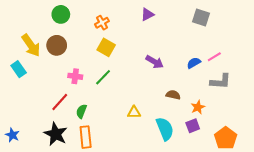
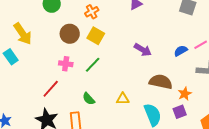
brown circle: (57, 45) -> (70, 34), moved
brown semicircle: (173, 95) -> (161, 82), size x1.6
green semicircle: (81, 111) -> (89, 99), moved, turned -64

